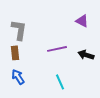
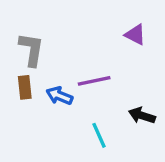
black arrow: (86, 55) -> (142, 116), moved
blue arrow: (18, 77) -> (59, 96), moved, turned -35

